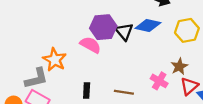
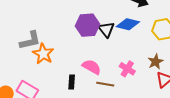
pink semicircle: (90, 45) -> (92, 67), moved
gray L-shape: (36, 78) -> (30, 41), moved
pink cross: (159, 81) -> (127, 69), moved

